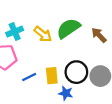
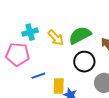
black circle: (76, 72) -> (84, 62), moved
yellow rectangle: (52, 76) -> (59, 86), moved

